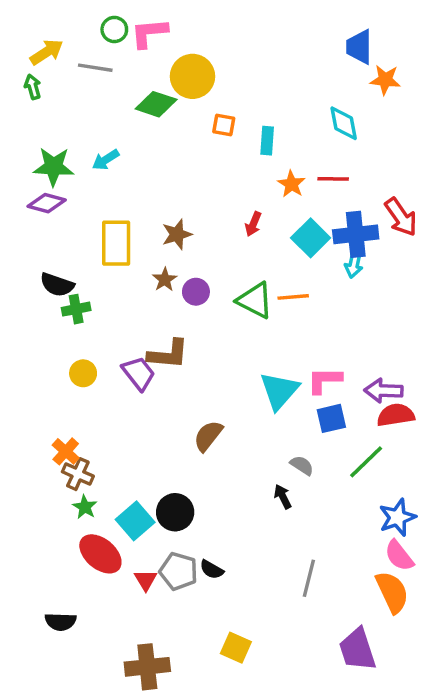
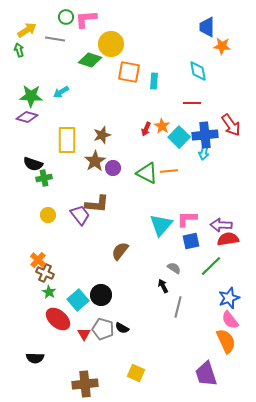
orange square: (224, 125) -> (129, 72), size x1.6
orange star: (291, 184) -> (162, 126), moved
brown star: (165, 280) -> (95, 161), size x1.5
gray line: (309, 578) -> (178, 307), moved

